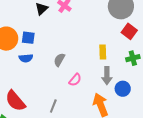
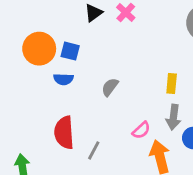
pink semicircle: (75, 80) -> (141, 130), moved
red semicircle: (15, 101) -> (64, 133), moved, turned 30

